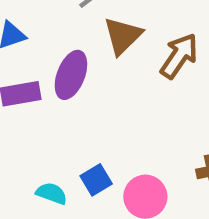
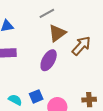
purple ellipse: (71, 75) -> (49, 60), moved

